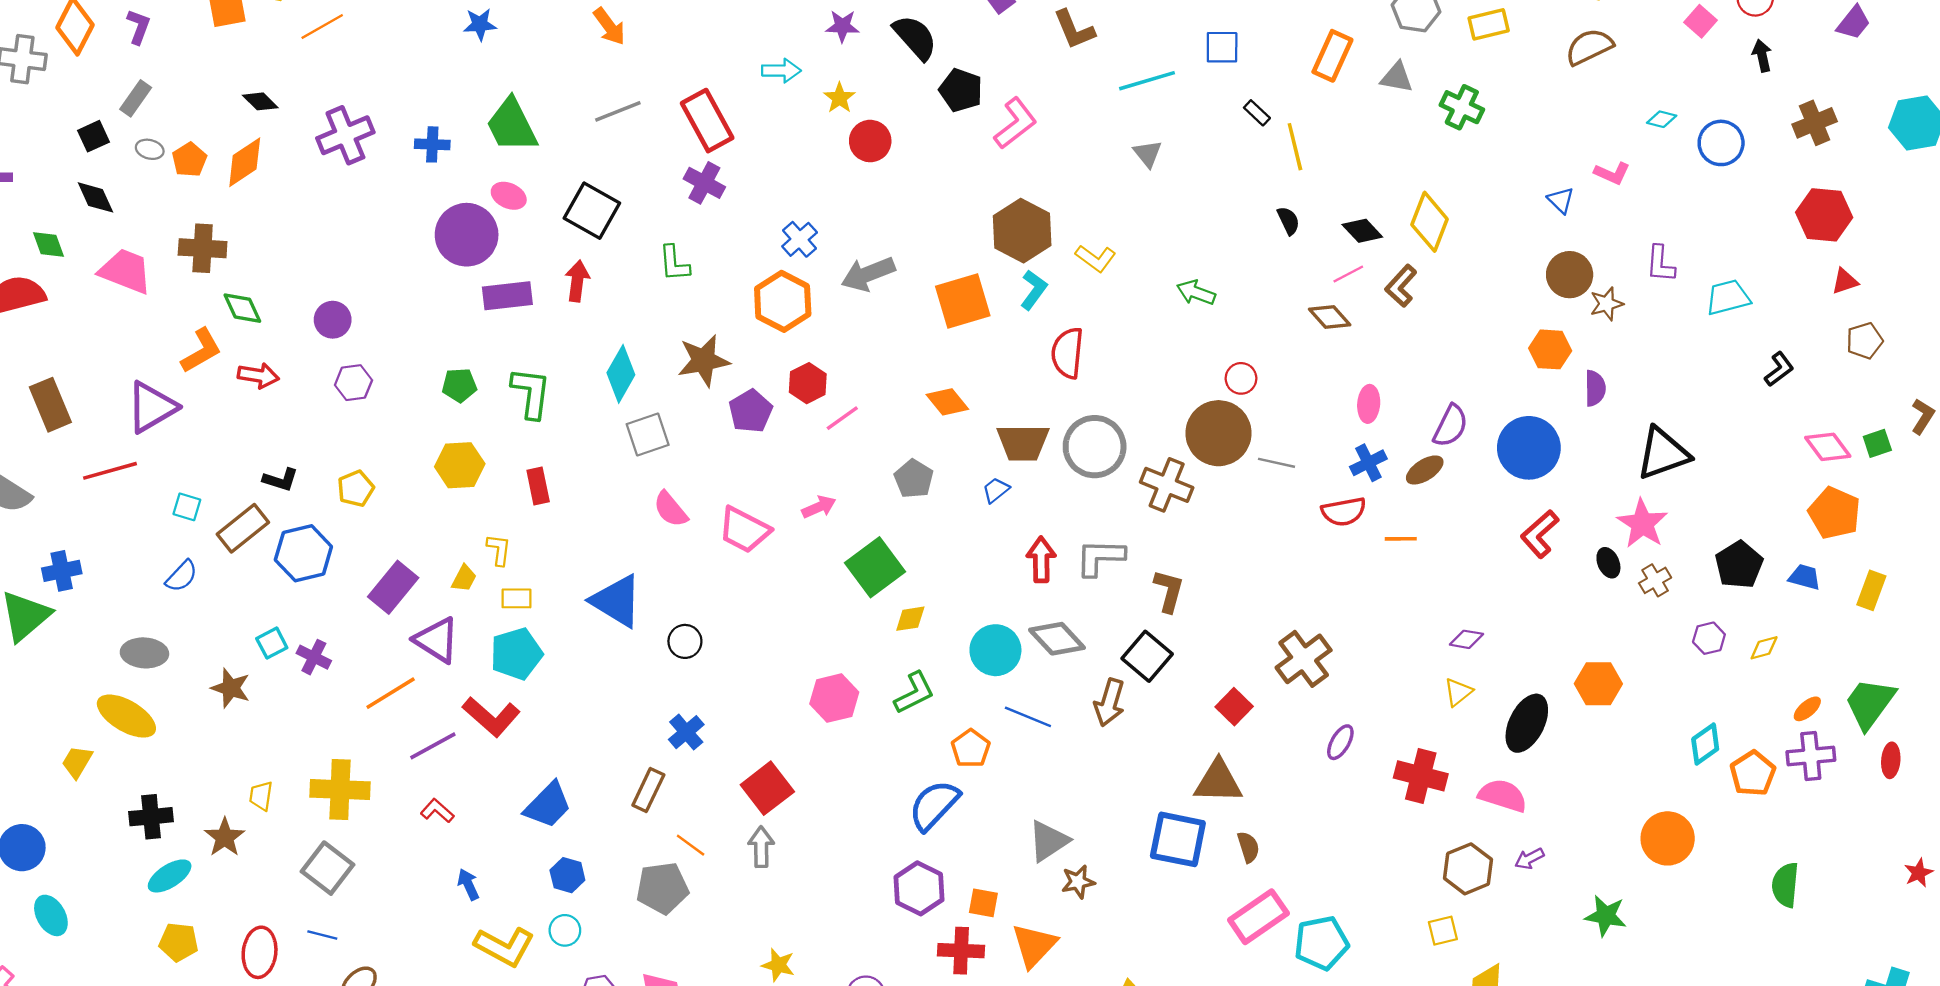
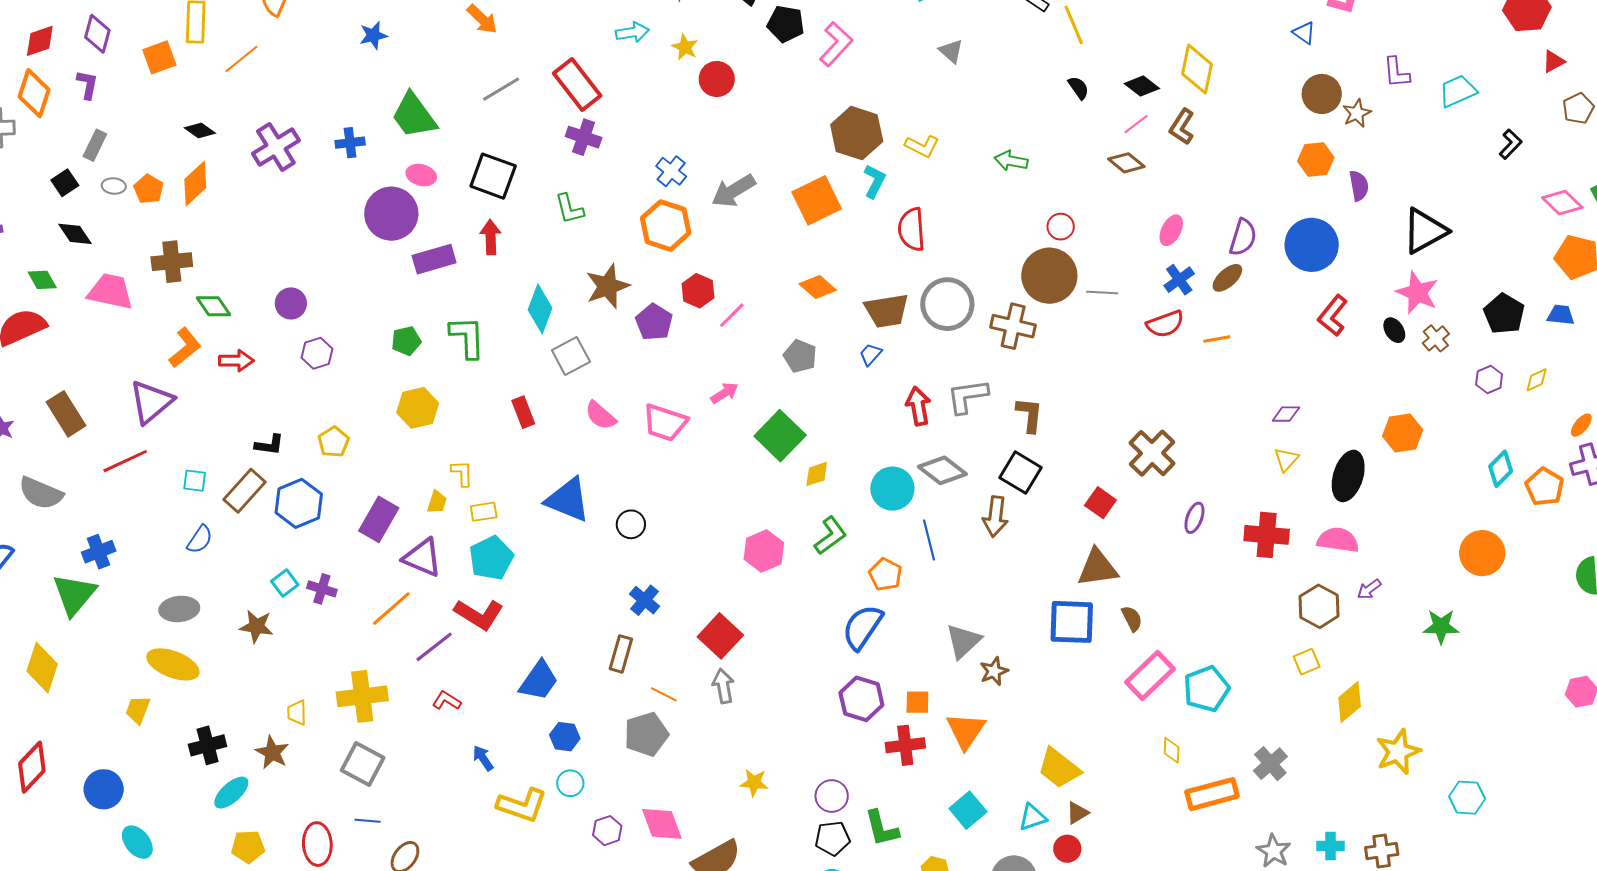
pink ellipse: (1369, 404) -> (1171, 230), turned 32
red rectangle: (538, 486) -> (523, 412), moved
blue line: (1028, 717) -> (929, 540), turned 63

